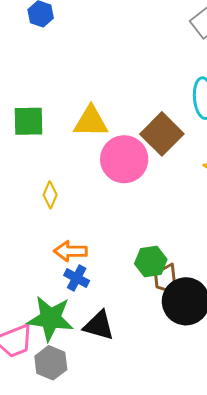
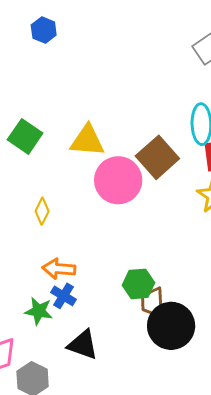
green square: (29, 121) -> (25, 136), turned 32
green star: (50, 318) -> (39, 311), moved, size x0.6

